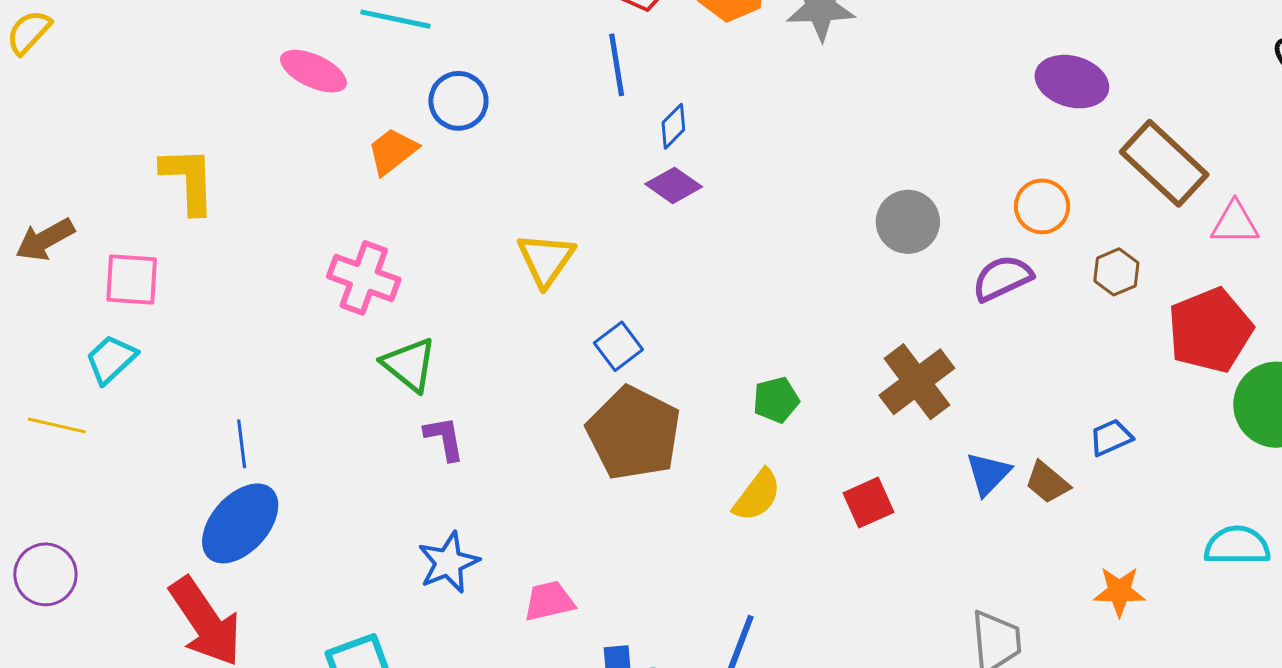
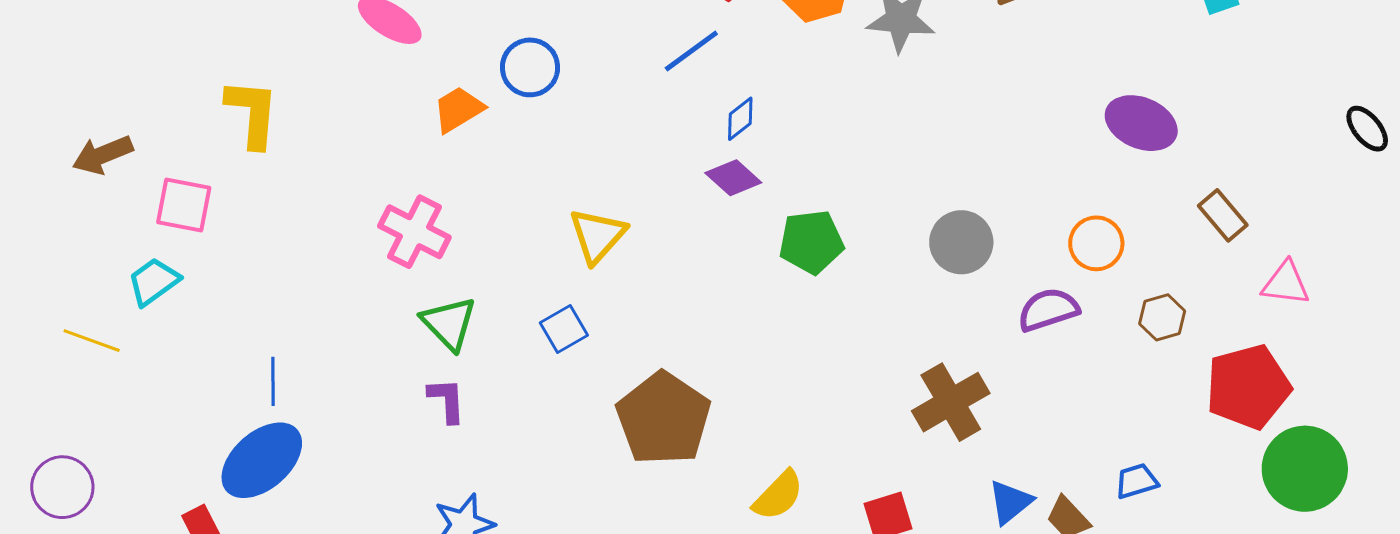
blue line: (617, 65) -> (691, 51), turned 56
brown rectangle: (1164, 163) -> (1223, 215), size x0.6
blue square: (618, 346) -> (564, 329), moved
green pentagon: (776, 400) -> (811, 242), moved, size x1.4
purple L-shape: (444, 438) -> (447, 400), moved

